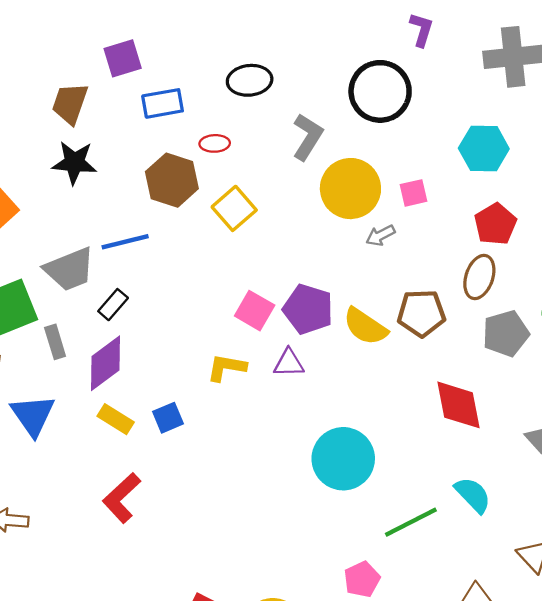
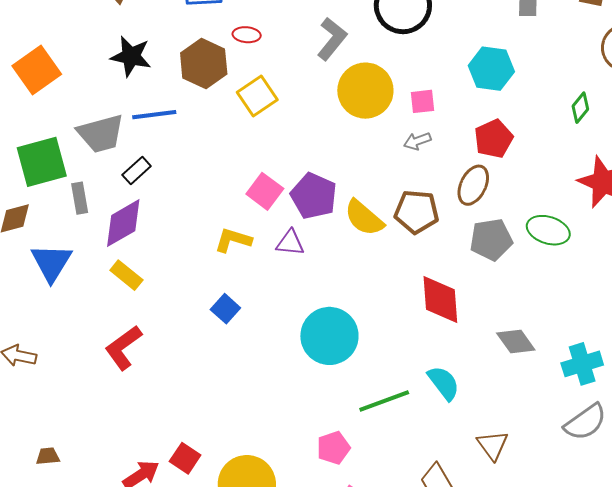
black star: (74, 163) -> (131, 56), moved
gray arrow: (380, 235) -> (417, 141), moved
blue square: (168, 418) -> (225, 309), moved, turned -32

